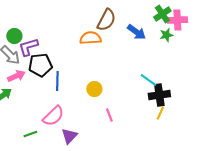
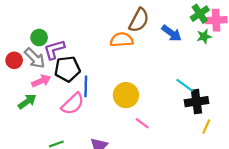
yellow circle: (94, 89) -> (126, 95), size x1.5
yellow line: (160, 113) -> (206, 127), moved
pink line: (109, 115) -> (142, 123), turned -32
pink semicircle: (53, 116) -> (73, 104), moved

